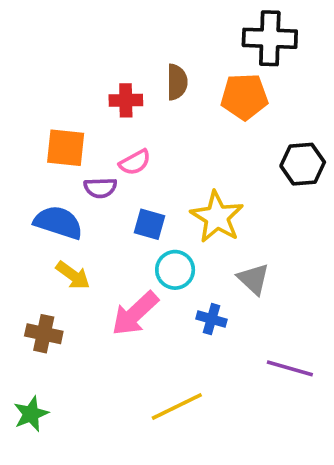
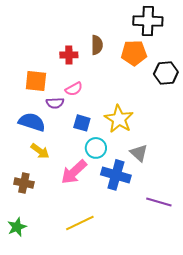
black hexagon: (303, 164) -> (166, 73), moved
blue cross: (212, 319) -> (116, 175), size x1.8
yellow line: (177, 407) -> (80, 223), moved

